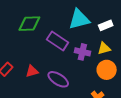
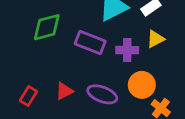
orange circle: (107, 70) -> (142, 85), moved

